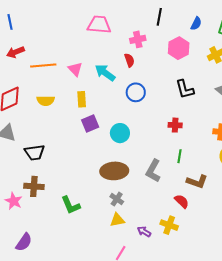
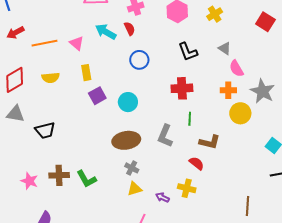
cyan arrow: (105, 73) -> (106, 32), moved
red cross: (175, 125) -> (182, 88), size x1.5
brown cross: (34, 186) -> (59, 175), moved

